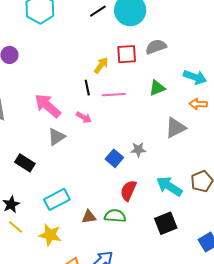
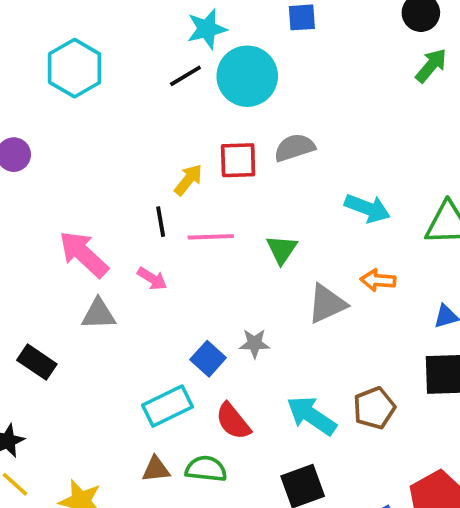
green triangle: (157, 88) -> (282, 249), moved, turned -36
orange arrow: (198, 104) -> (378, 280), moved
gray triangle: (56, 137) -> (99, 314), turned 30
red semicircle: (128, 191) -> (233, 421), turned -65
cyan rectangle: (57, 199) -> (168, 406), moved

